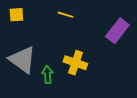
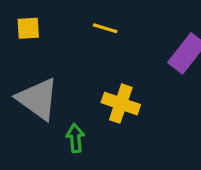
green arrow: (47, 75) -> (75, 138), moved

